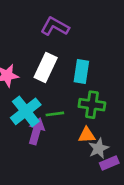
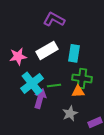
white rectangle: (46, 68) -> (47, 50), turned 35
orange triangle: (87, 135) -> (78, 91), moved
gray star: (99, 148) -> (70, 113), moved

